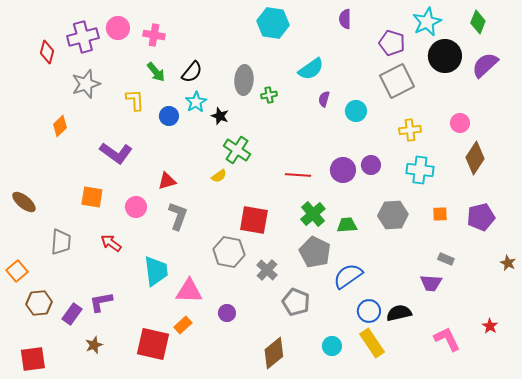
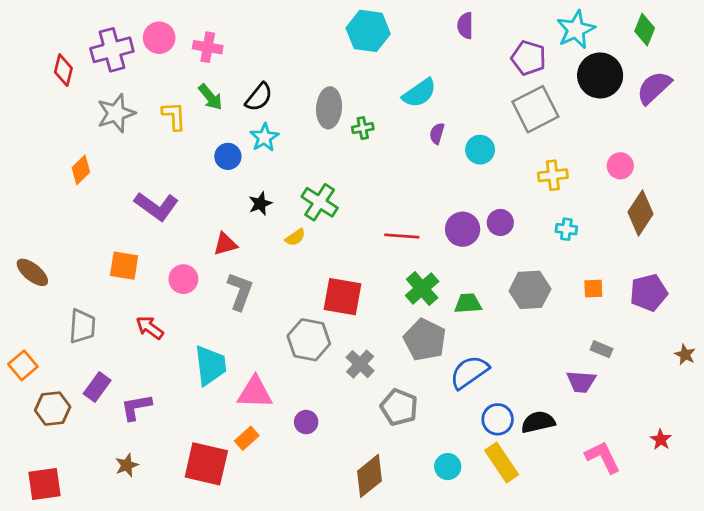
yellow L-shape: (135, 100) -> (174, 116), moved
black star: (220, 116) -> (260, 204), moved, turned 30
cyan cross: (420, 170) -> (566, 229), size x0.6
purple rectangle: (72, 314) -> (97, 387), moved

